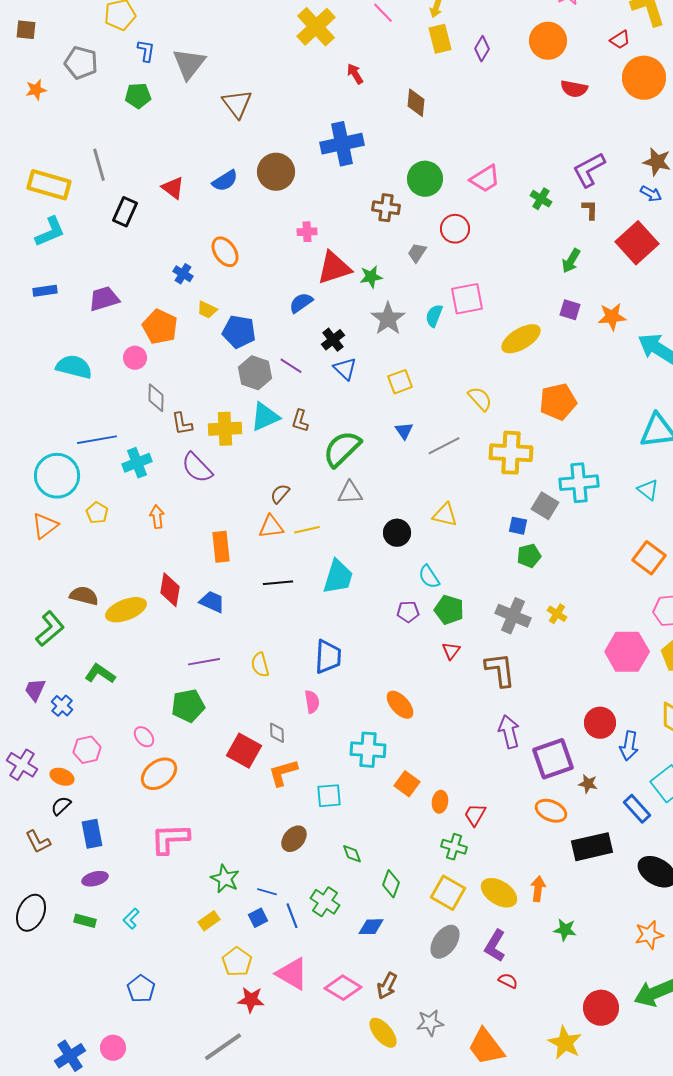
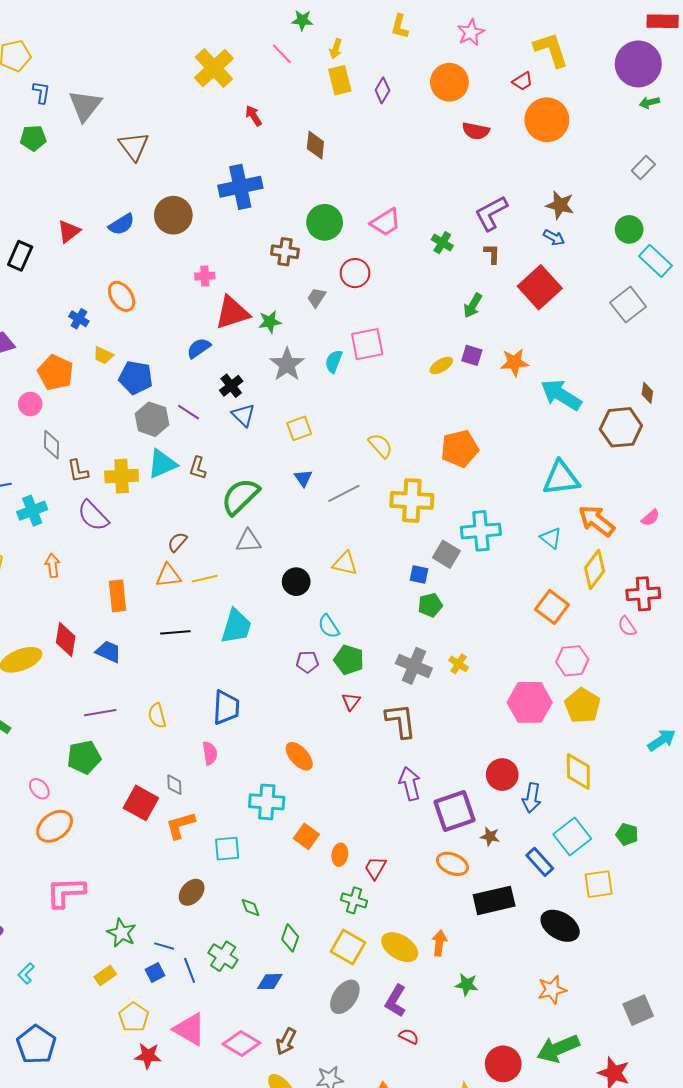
red triangle: (173, 188) -> (69, 231), turned 45
yellow ellipse: (521, 339) -> (441, 365), moved, size x0.6
blue pentagon: (141, 989) -> (36, 1045), size x1.4

